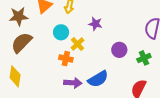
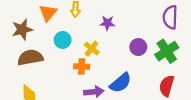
cyan circle: (61, 32) -> (63, 40), moved
brown semicircle: (22, 43) -> (30, 58), turned 45
green cross: (144, 58) -> (167, 51), size x1.5

